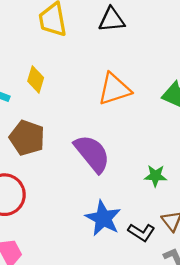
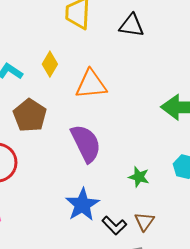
orange triangle: (114, 89) -> (91, 84), moved

